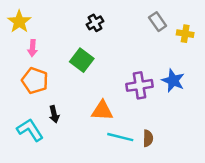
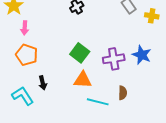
green square: (82, 60) -> (80, 53), moved
brown semicircle: (148, 138) -> (123, 93), moved

